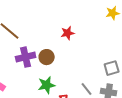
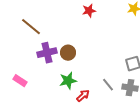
red star: (68, 33) -> (89, 11), moved

